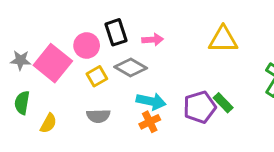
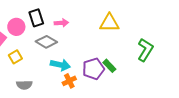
yellow square: (97, 76) -> (15, 57), moved
gray semicircle: (98, 116) -> (24, 85), moved
orange cross: (150, 122) -> (69, 81), moved

